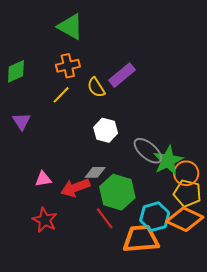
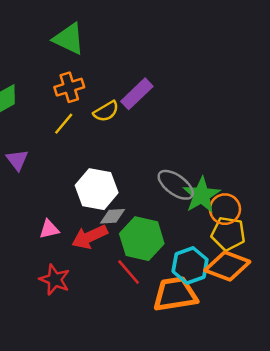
yellow semicircle: (96, 87) -> (106, 111), turned -85
white hexagon: (106, 130) -> (97, 189), moved, size x1.4

